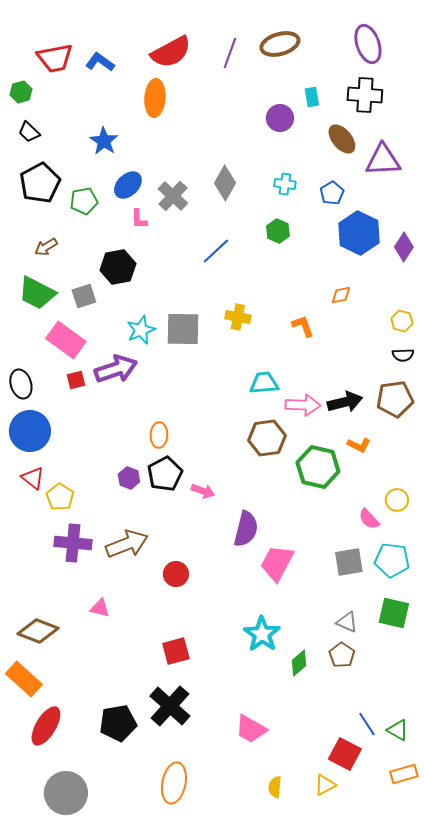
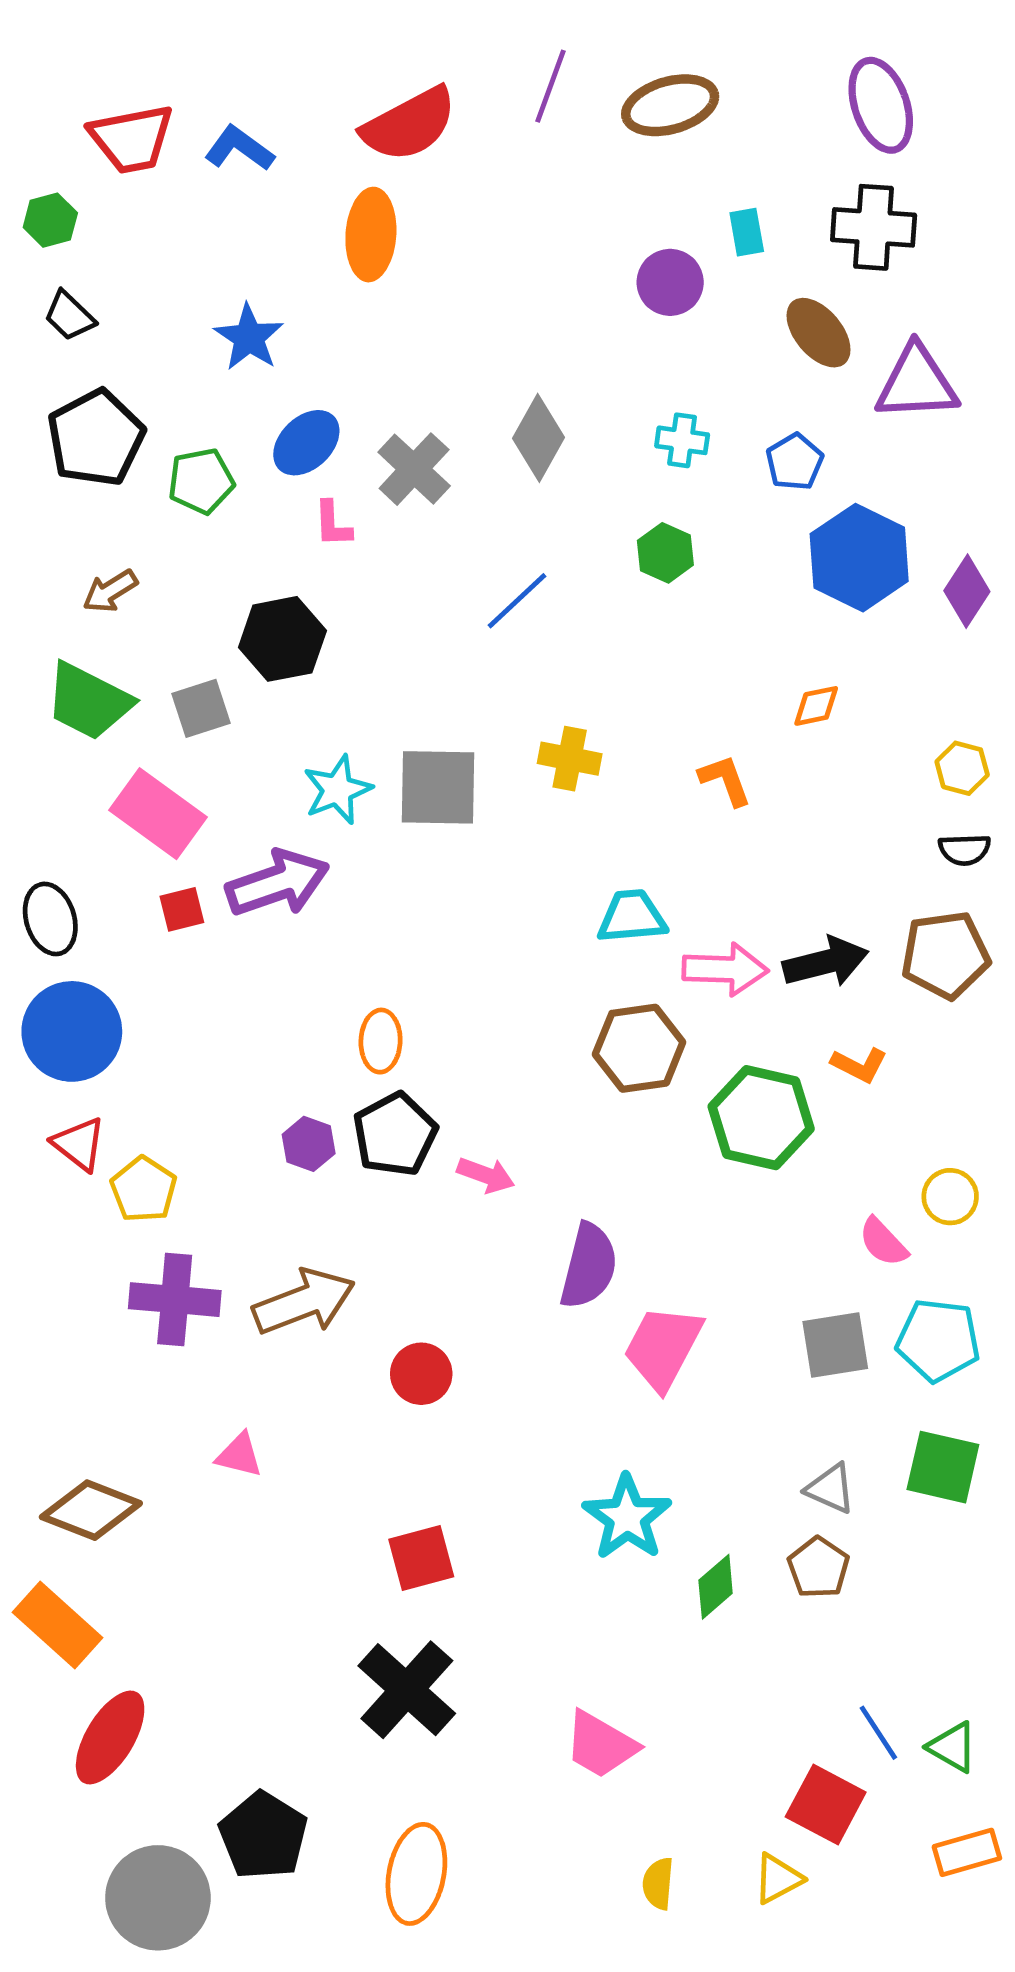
purple line: (230, 53) -> (550, 86), moved
black pentagon: (118, 723) -> (263, 1836), moved, turned -30

